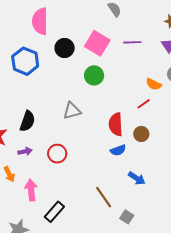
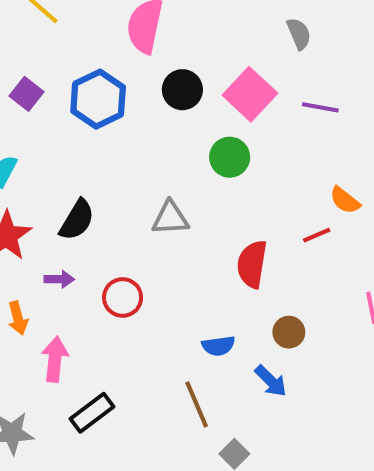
brown circle: (141, 134) -> (289, 332), moved
blue semicircle: (118, 150) -> (218, 346), moved

